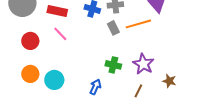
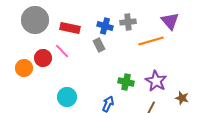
gray rectangle: (113, 28) -> (99, 45), moved
pink line: (60, 34) -> (62, 51), moved
orange circle: (30, 74) -> (24, 68), moved

